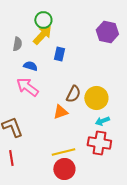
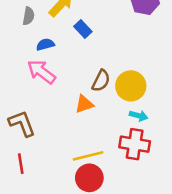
blue rectangle: (59, 54) -> (83, 29), turned -56
blue semicircle: (30, 66) -> (45, 44), turned -32
cyan arrow: (102, 121) -> (139, 116), turned -144

